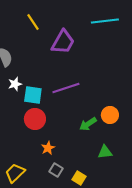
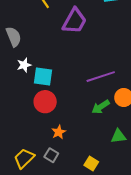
purple line: (66, 88) -> (101, 77), moved
gray square: (56, 170) -> (51, 155), moved

